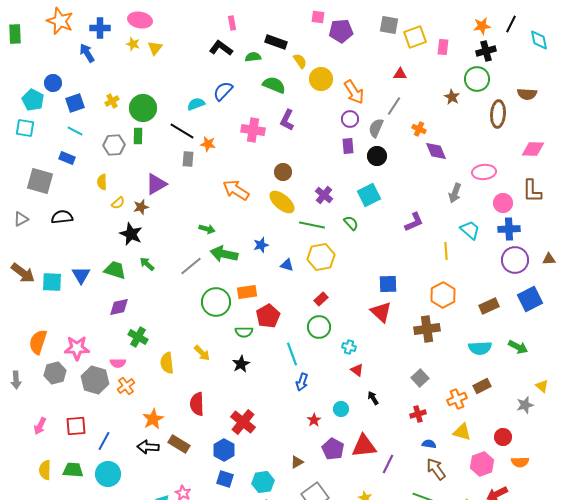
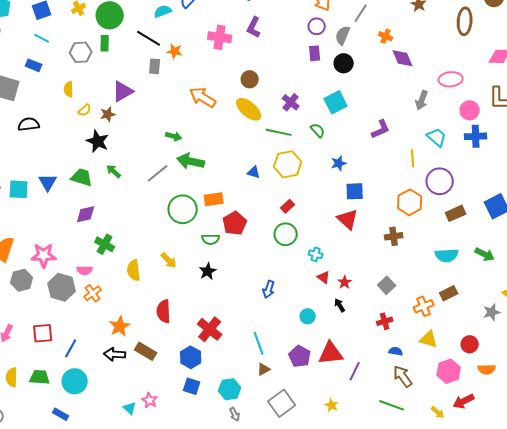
blue star: (261, 245) -> (339, 163), moved
purple circle: (515, 260) -> (440, 181), moved
brown cross: (427, 329) -> (394, 236), size x0.7
cyan line: (292, 354) -> (259, 343), moved
red star: (314, 420) -> (345, 282), moved

